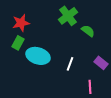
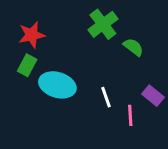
white line: (70, 64) -> (106, 97), turned -40
pink line: (90, 87) -> (130, 115), moved

